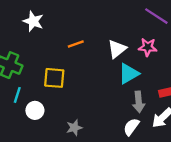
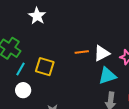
orange line: (76, 44) -> (82, 52), moved
cyan line: (17, 95) -> (21, 69), moved

